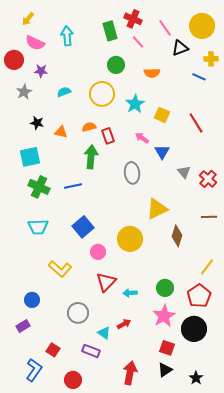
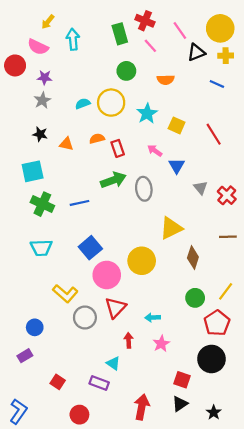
yellow arrow: (28, 19) -> (48, 22), moved
yellow cross: (211, 59) -> (226, 56), moved
gray star: (24, 92) -> (42, 100), moved
cyan semicircle: (64, 92) -> (83, 104), moved
green arrow: (91, 157) -> (113, 180), moved, turned 65
pink circle: (98, 252) -> (107, 275), size x1.6
green circle: (165, 288) -> (195, 298), moved
cyan arrow: (130, 293) -> (153, 318), moved
gray circle: (78, 313) -> (85, 318), moved
pink star: (164, 316) -> (161, 344), moved, size x0.7
red arrow: (124, 324) -> (129, 340), moved, turned -64
blue L-shape: (34, 370) -> (18, 411), moved

